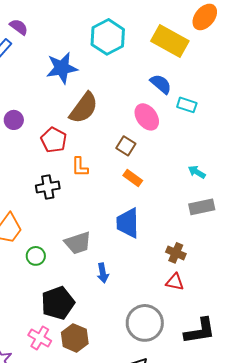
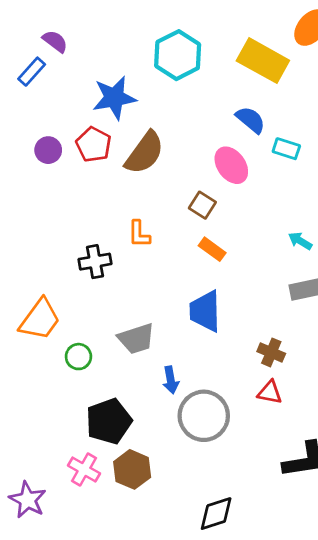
purple circle: (14, 120) -> (48, 150), moved
red pentagon: (54, 140) -> (94, 145), moved
gray circle: (145, 323) -> (204, 416), moved

